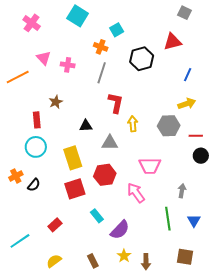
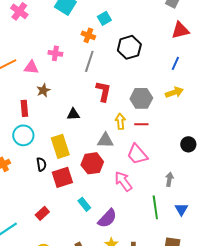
red triangle: (173, 42) -> (180, 30), moved
pink triangle: (44, 58) -> (31, 67), moved, turned -42
yellow arrow: (133, 124) -> (120, 121), moved
gray hexagon: (169, 126) -> (141, 98), moved
red line: (196, 136) -> (141, 124), moved
gray triangle: (110, 143) -> (105, 140), moved
pink trapezoid: (150, 166) -> (137, 154), turned 50
black semicircle: (34, 185) -> (41, 164), moved, turned -48

